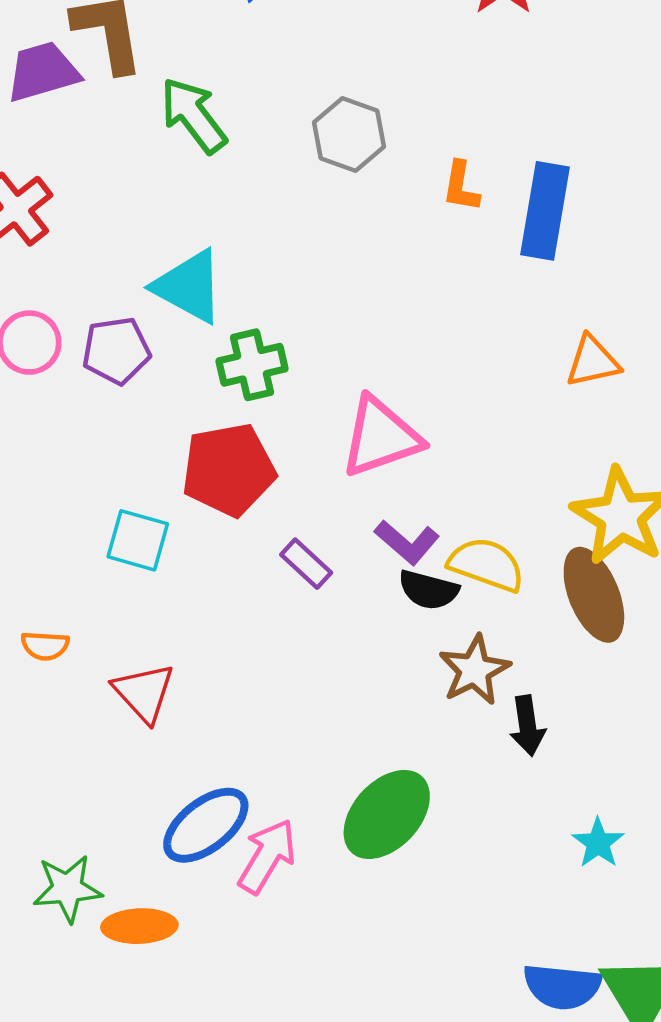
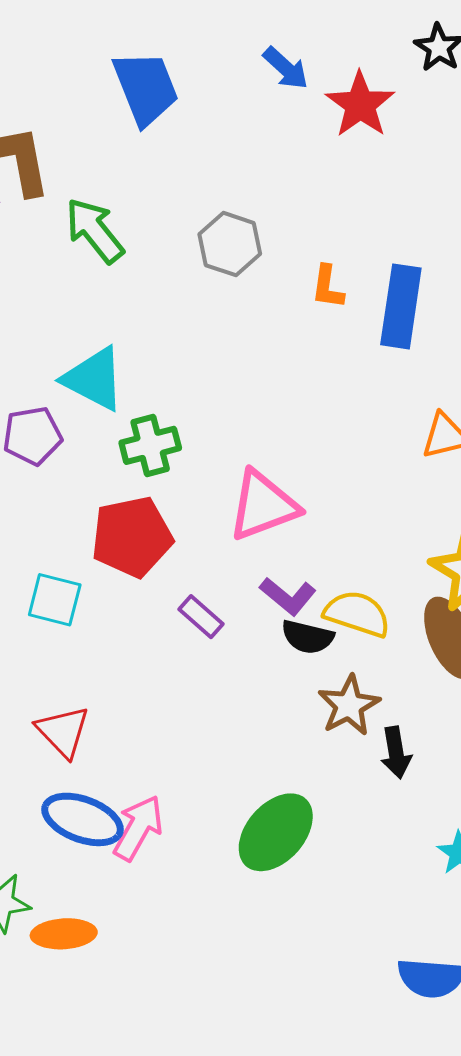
blue ellipse: (206, 825) -> (83, 819), moved, turned 60
pink arrow: (267, 856) -> (138, 828), moved

